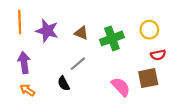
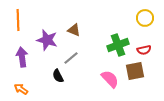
yellow circle: (149, 30) -> (145, 18), moved
purple star: (47, 31) -> (47, 40), moved
green cross: (112, 38) -> (118, 45), moved
orange arrow: (27, 90) -> (21, 89), moved

